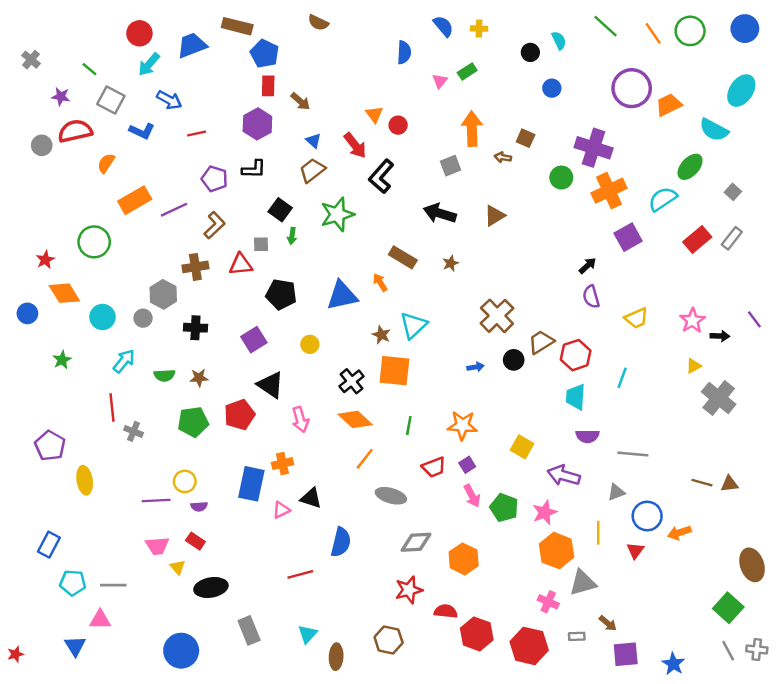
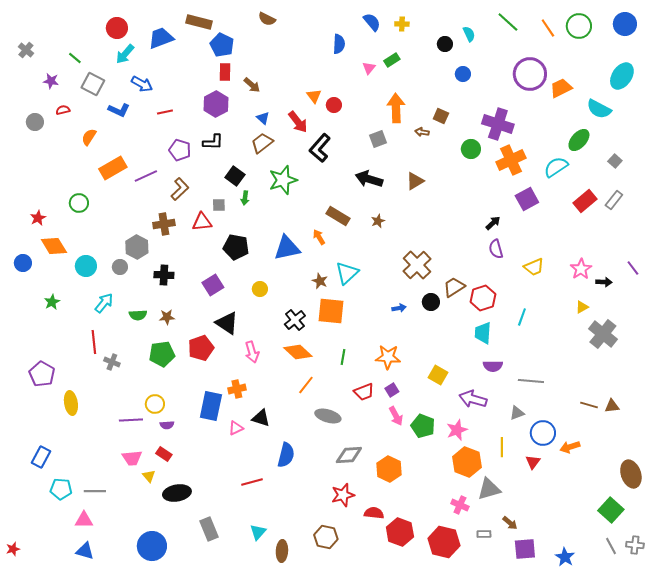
red semicircle: (75, 131) -> (63, 110), size x0.5
green circle: (94, 242) -> (79, 203), size x0.7
blue triangle: (75, 646) -> (85, 551), moved, turned -42

